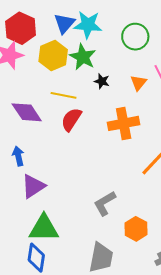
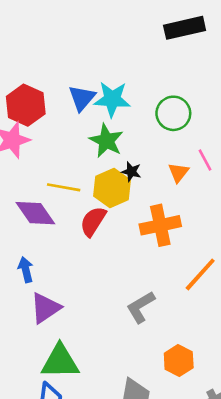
yellow hexagon: (53, 55) -> (112, 188), moved
yellow line: (63, 95) -> (64, 187), moved
gray L-shape: (105, 203) -> (141, 307), moved

